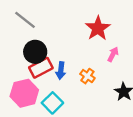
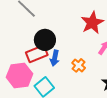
black circle: (35, 52) -> (45, 40), moved

